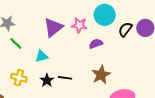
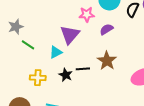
purple triangle: (53, 28) -> (70, 35), moved
brown star: (101, 75) -> (107, 61), moved

